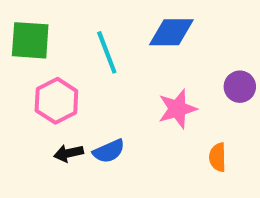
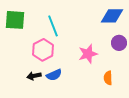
blue diamond: (171, 32) -> (112, 16), moved
pink hexagon: (56, 101) -> (43, 50), moved

